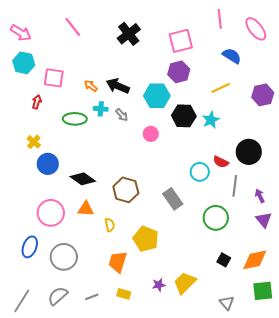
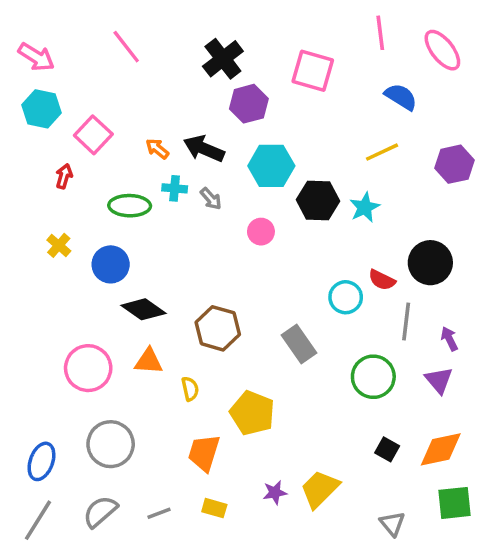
pink square: (181, 41) -> (313, 71), turned 30
purple hexagon: (179, 72) -> (249, 104), moved
pink square: (54, 78) -> (93, 135), turned 35
blue circle: (48, 164) -> (111, 264), moved
purple triangle: (264, 220) -> (439, 380), moved
blue ellipse: (30, 247) -> (41, 461), moved

